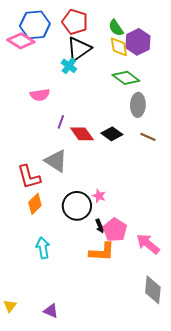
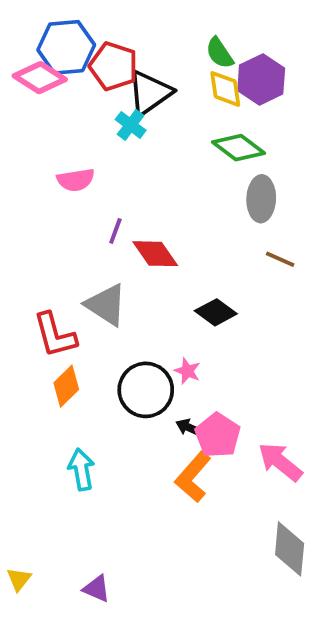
red pentagon: (75, 22) -> (114, 66), moved
black diamond: (112, 134) -> (216, 312), moved
black arrow: (100, 226) -> (189, 428), turned 136
orange L-shape: (102, 252) -> (193, 477), turned 128

